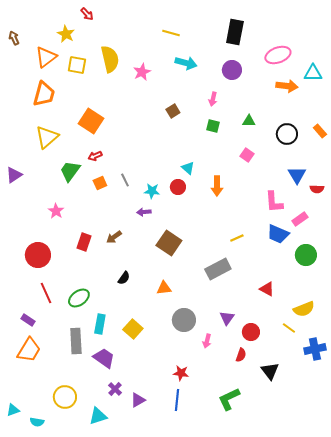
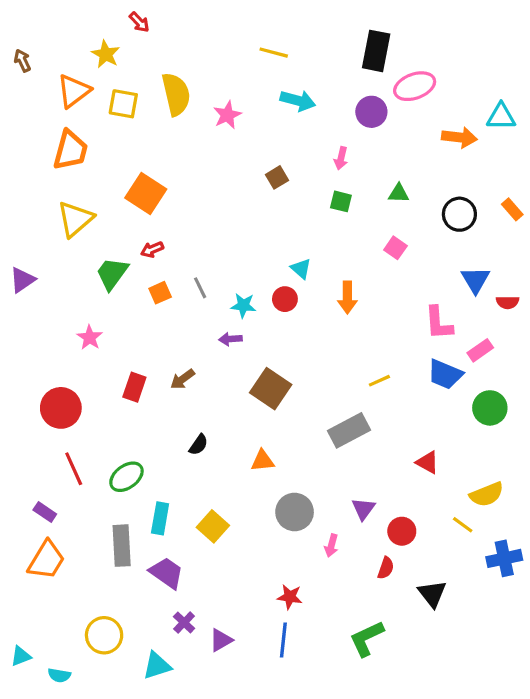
pink ellipse: (278, 55) -> (415, 86), moved

